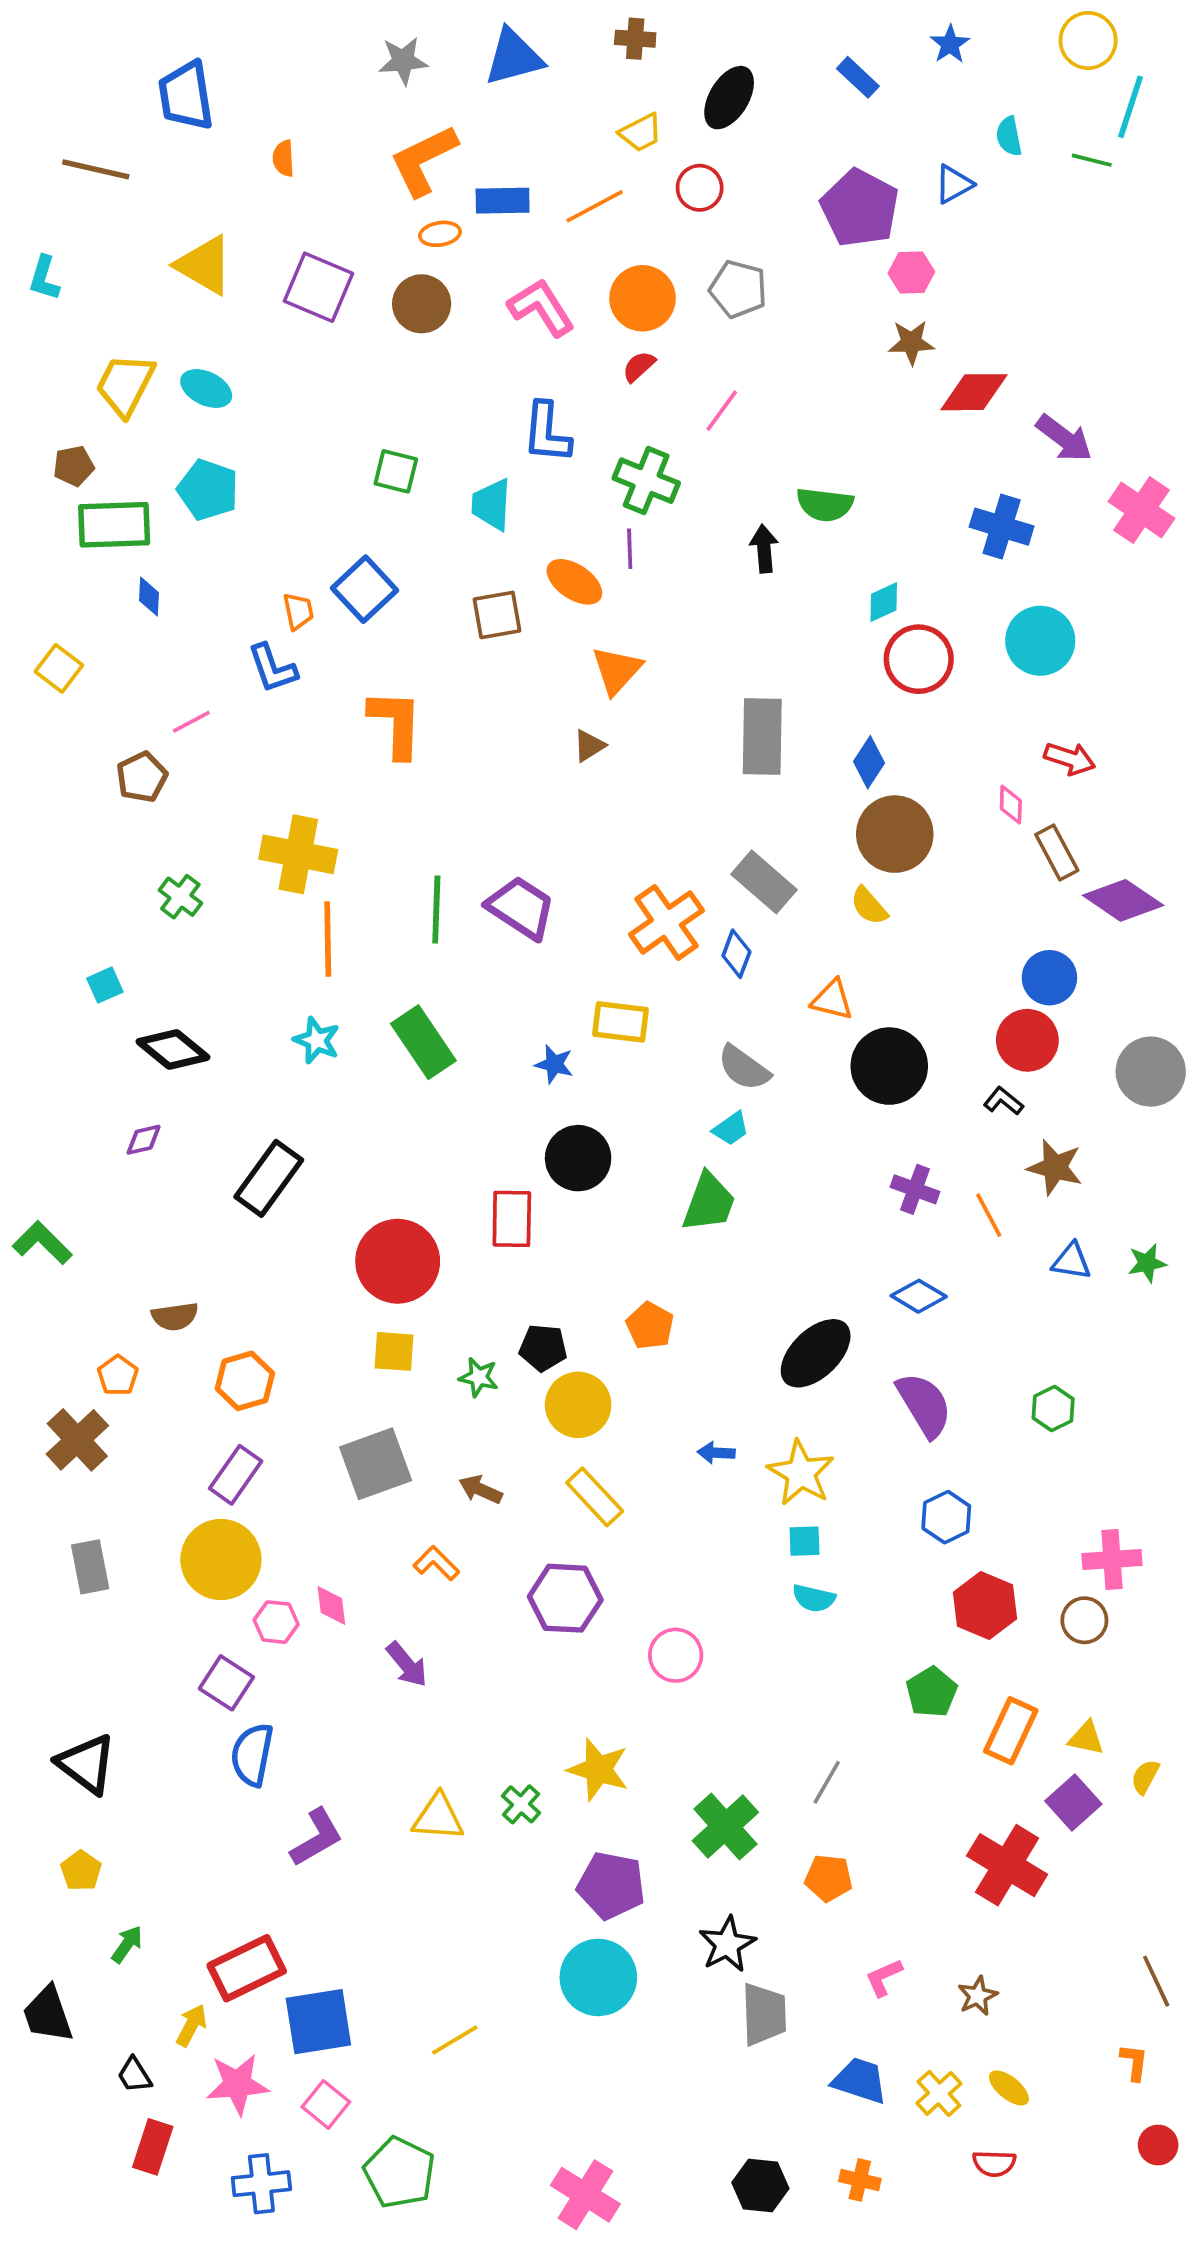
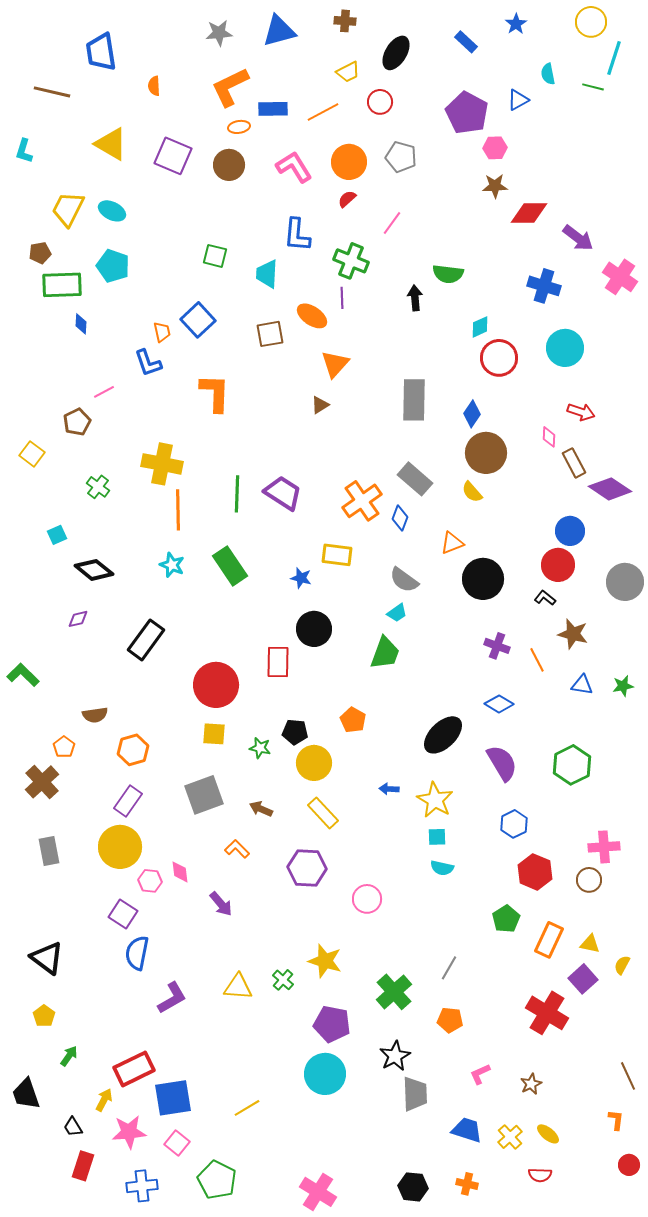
yellow square: (59, 668) -> (32, 454), moved
orange triangle: (832, 1000) -> (452, 543), turned -35
green hexagon: (1053, 1409) -> (572, 765), size x1.6

